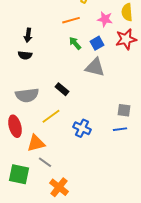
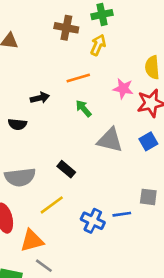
pink star: (105, 19) -> (123, 89), moved
black arrow: (28, 35) -> (40, 98), moved, turned -112
blue square: (97, 43) -> (148, 141), moved
blue line: (120, 129) -> (122, 214), moved

